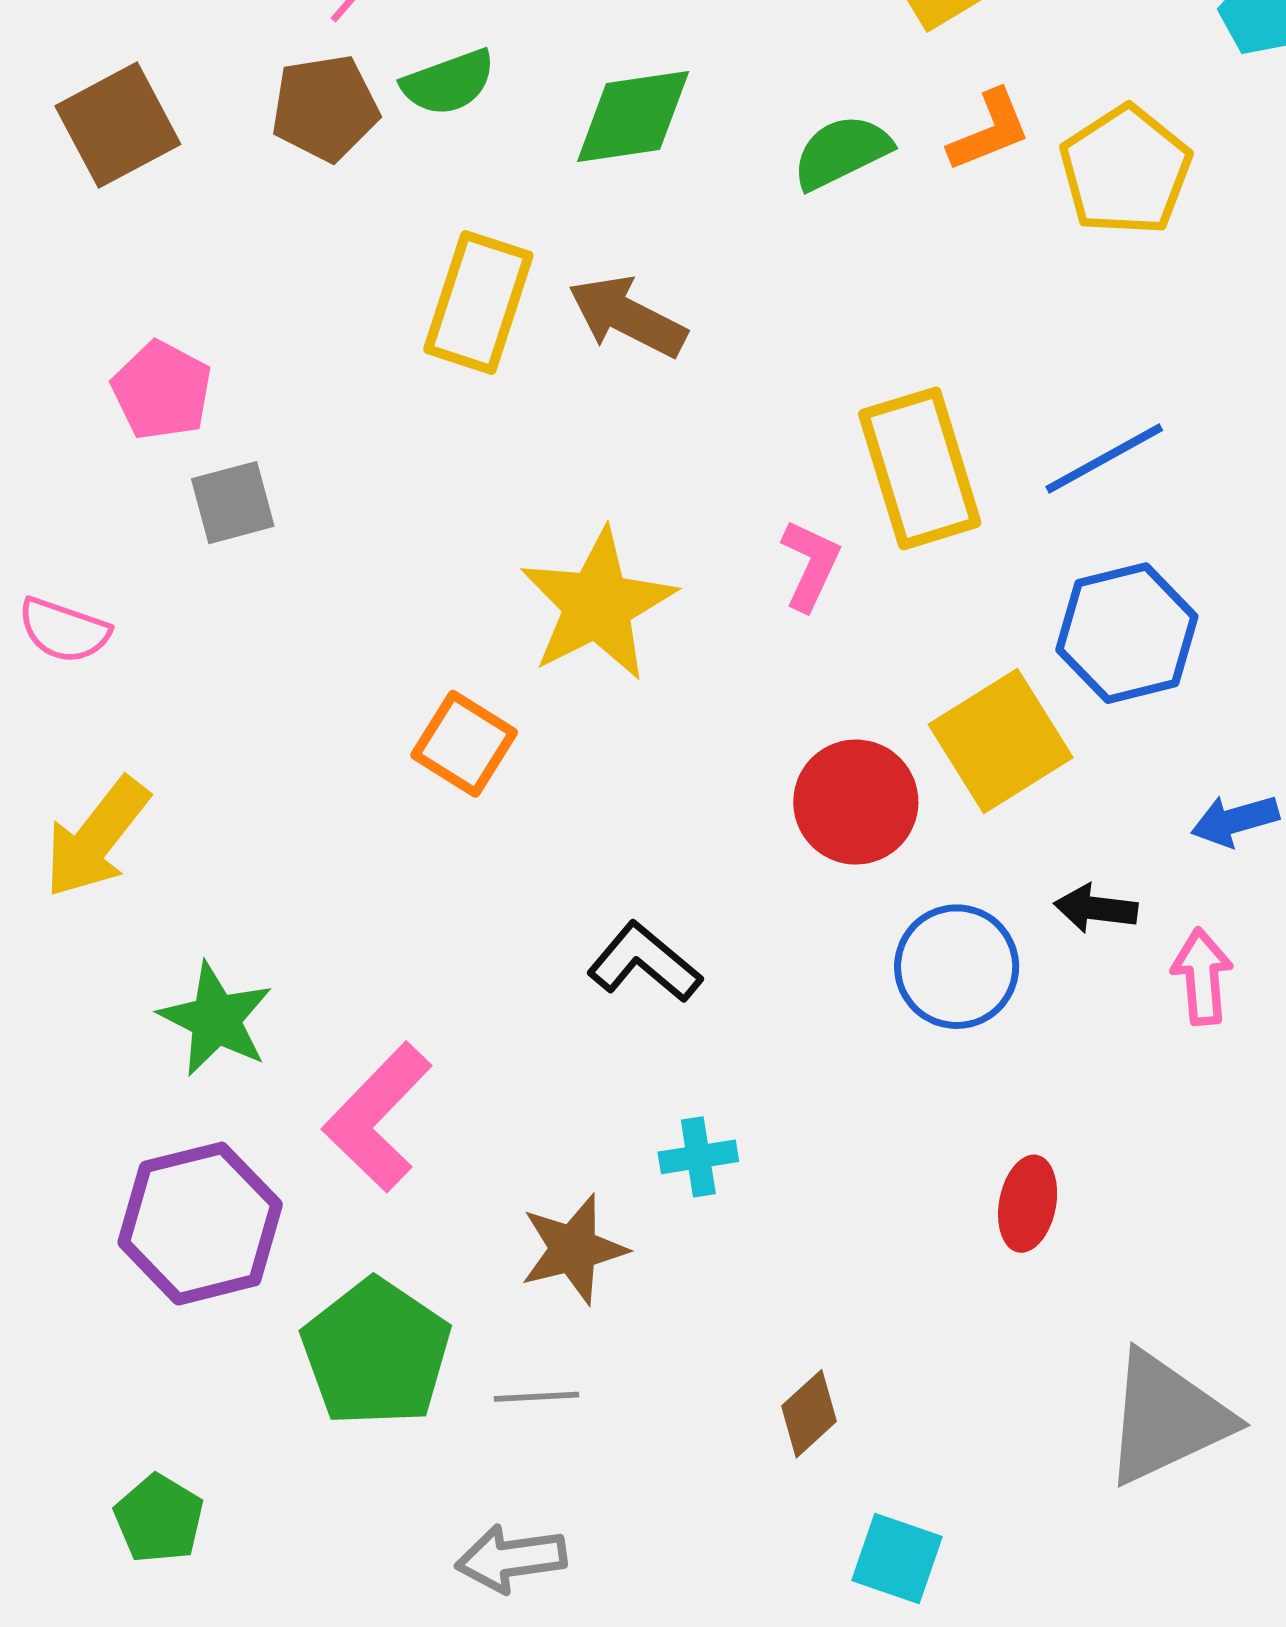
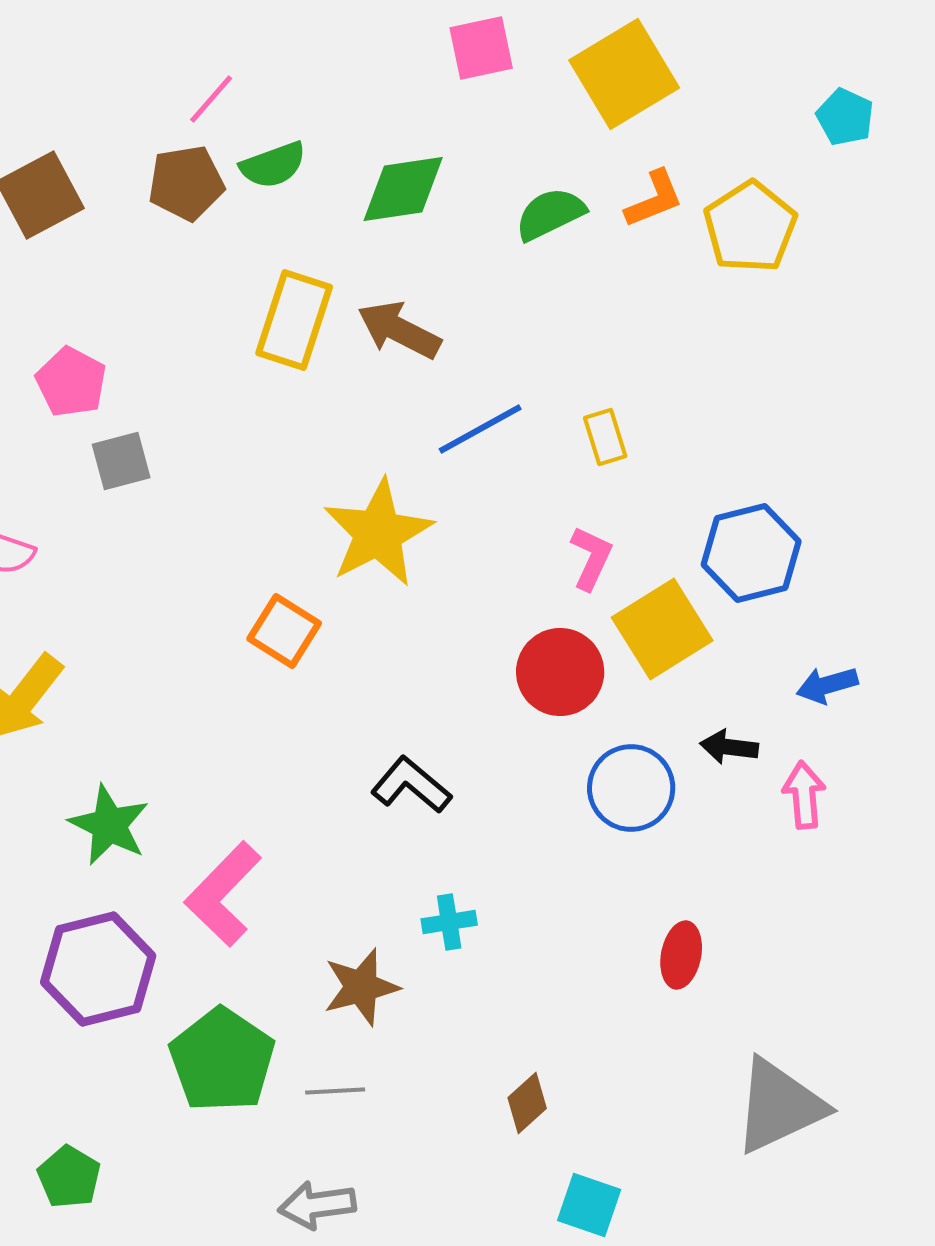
blue line: (1104, 459) -> (480, 429), moved
yellow rectangle: (920, 468) -> (605, 437), size x0.5
pink L-shape: (810, 565) -> (591, 558), moved

